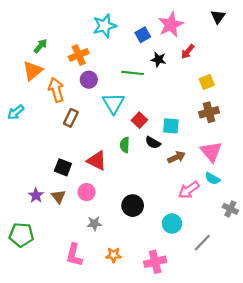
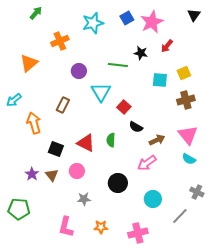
blue square: (143, 35) -> (127, 18), moved
green arrow: (40, 46) -> (36, 13), moved
orange cross: (79, 55) -> (60, 41), moved
orange arrow: (56, 90) -> (34, 123), moved
cyan square: (171, 126) -> (160, 80), moved
green semicircle: (125, 145) -> (111, 140), moved
pink arrow: (189, 190) -> (147, 163), moved
gray cross: (230, 209) -> (197, 192), moved

